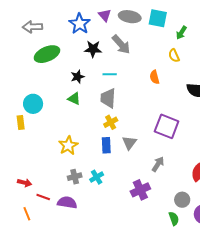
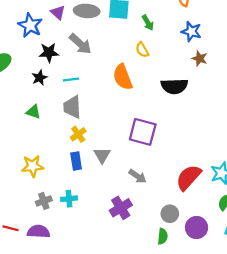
green arrow: (181, 33) -> (148, 23), turned -56
black star: (78, 77) -> (40, 78), moved
orange semicircle: (155, 77) -> (123, 77), size x1.6
yellow star: (68, 145) -> (33, 166), turned 30
gray arrow: (158, 164) -> (138, 176), turned 98
cyan cross: (97, 177) -> (69, 199), turned 32
green semicircle: (174, 219) -> (163, 236), turned 32

